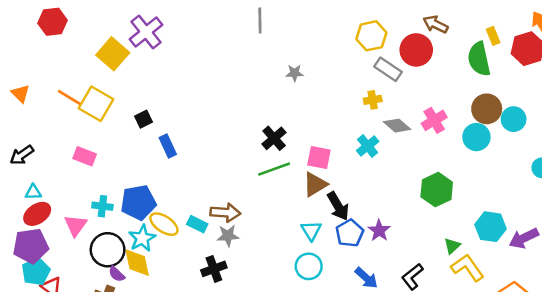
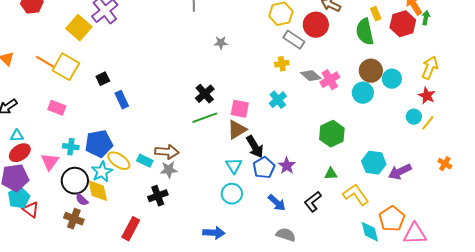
gray diamond: (397, 126) -> (311, 76), moved
green triangle: (452, 246) -> (331, 174), moved, turned 40

